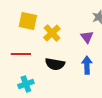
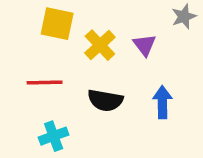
purple triangle: (87, 37) -> (145, 45), moved

